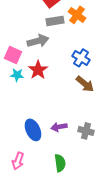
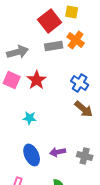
gray arrow: (38, 41) -> (18, 52), moved
red star: (38, 70) -> (37, 80), moved
cyan star: (17, 75) -> (30, 118), moved

